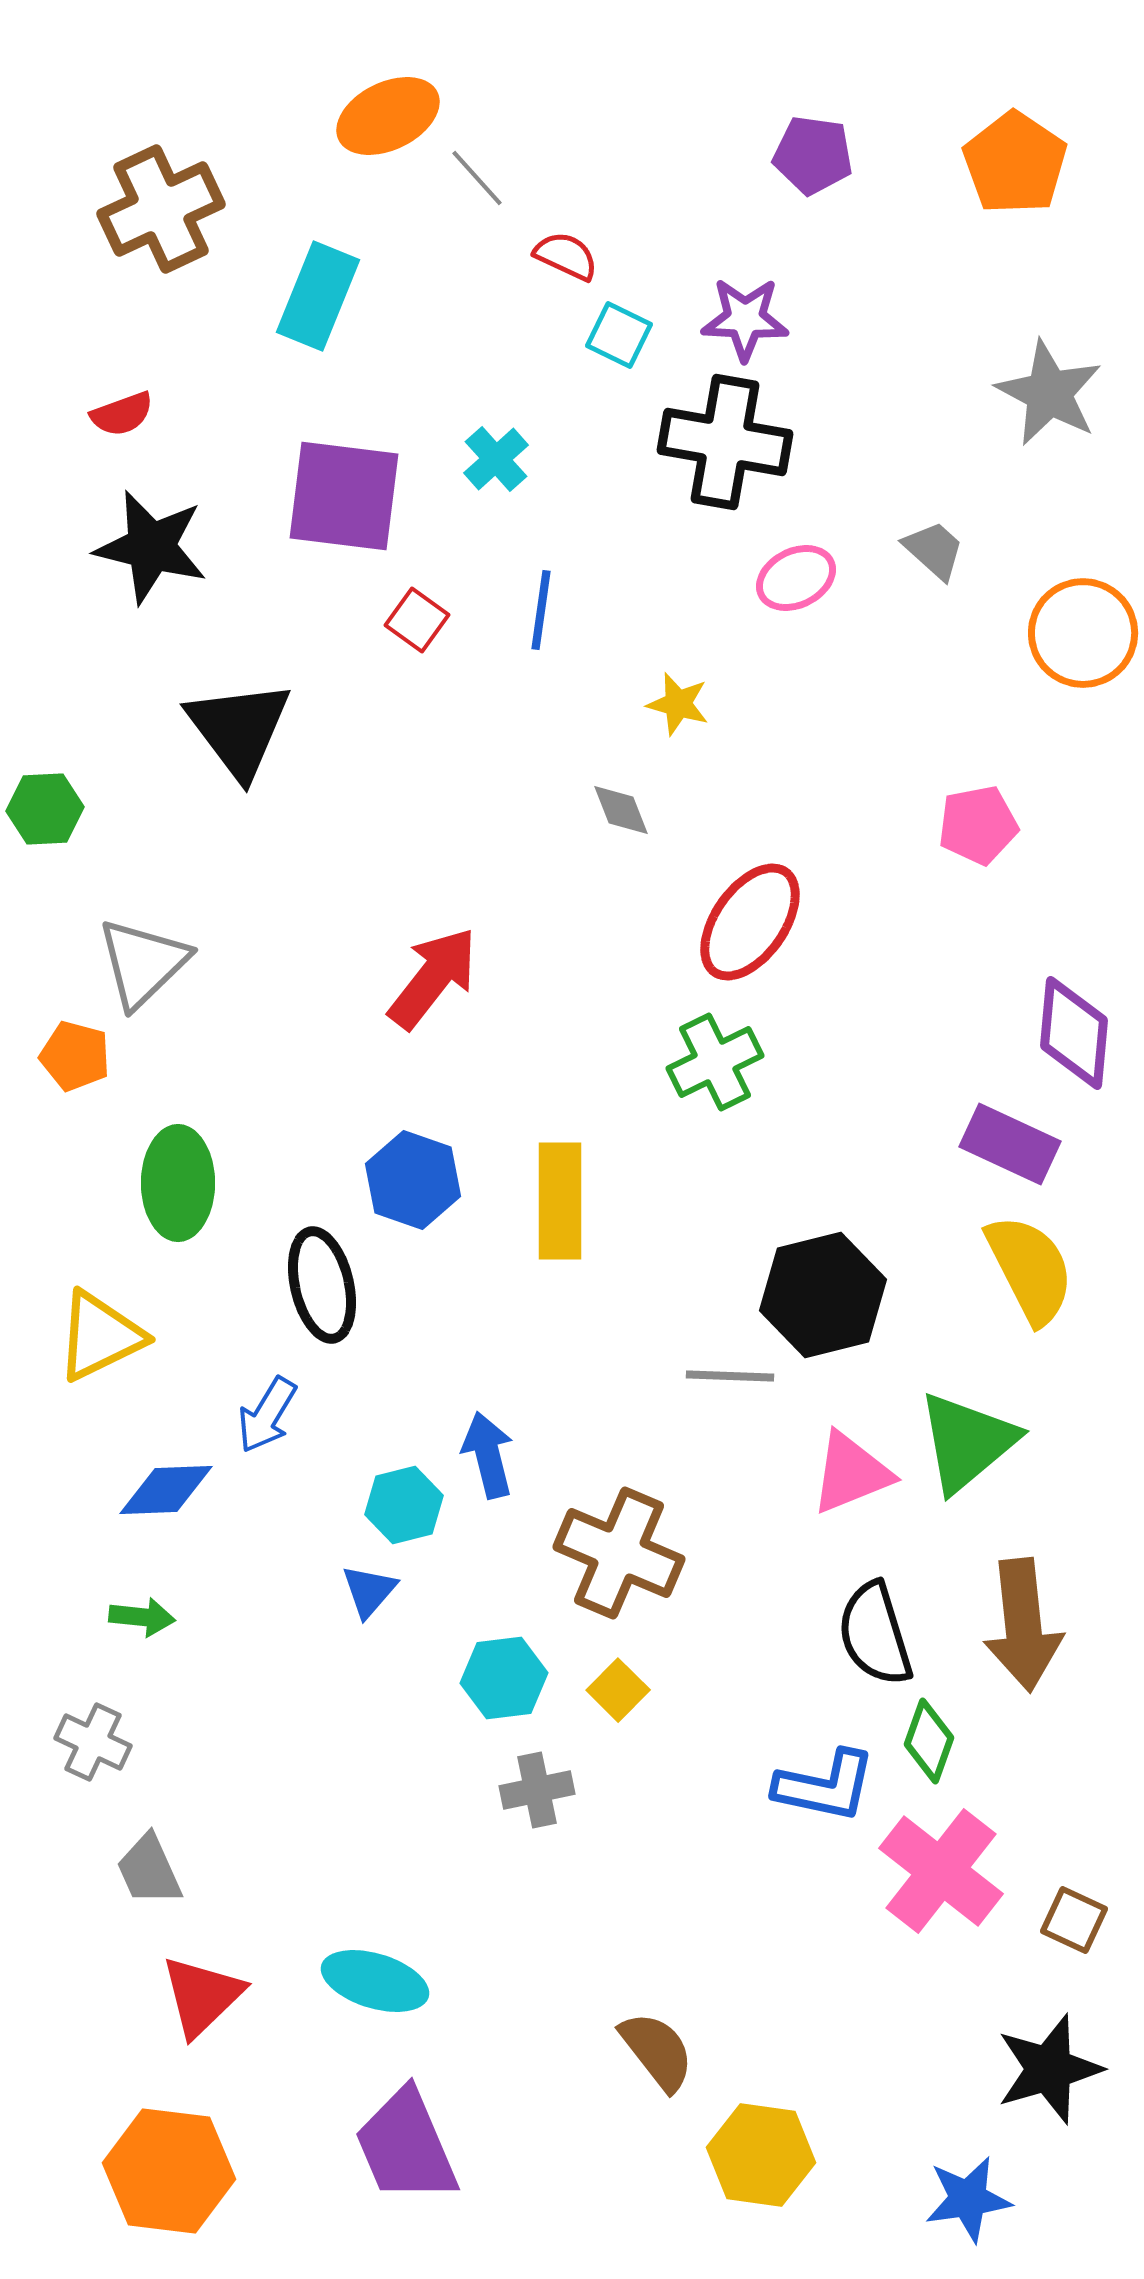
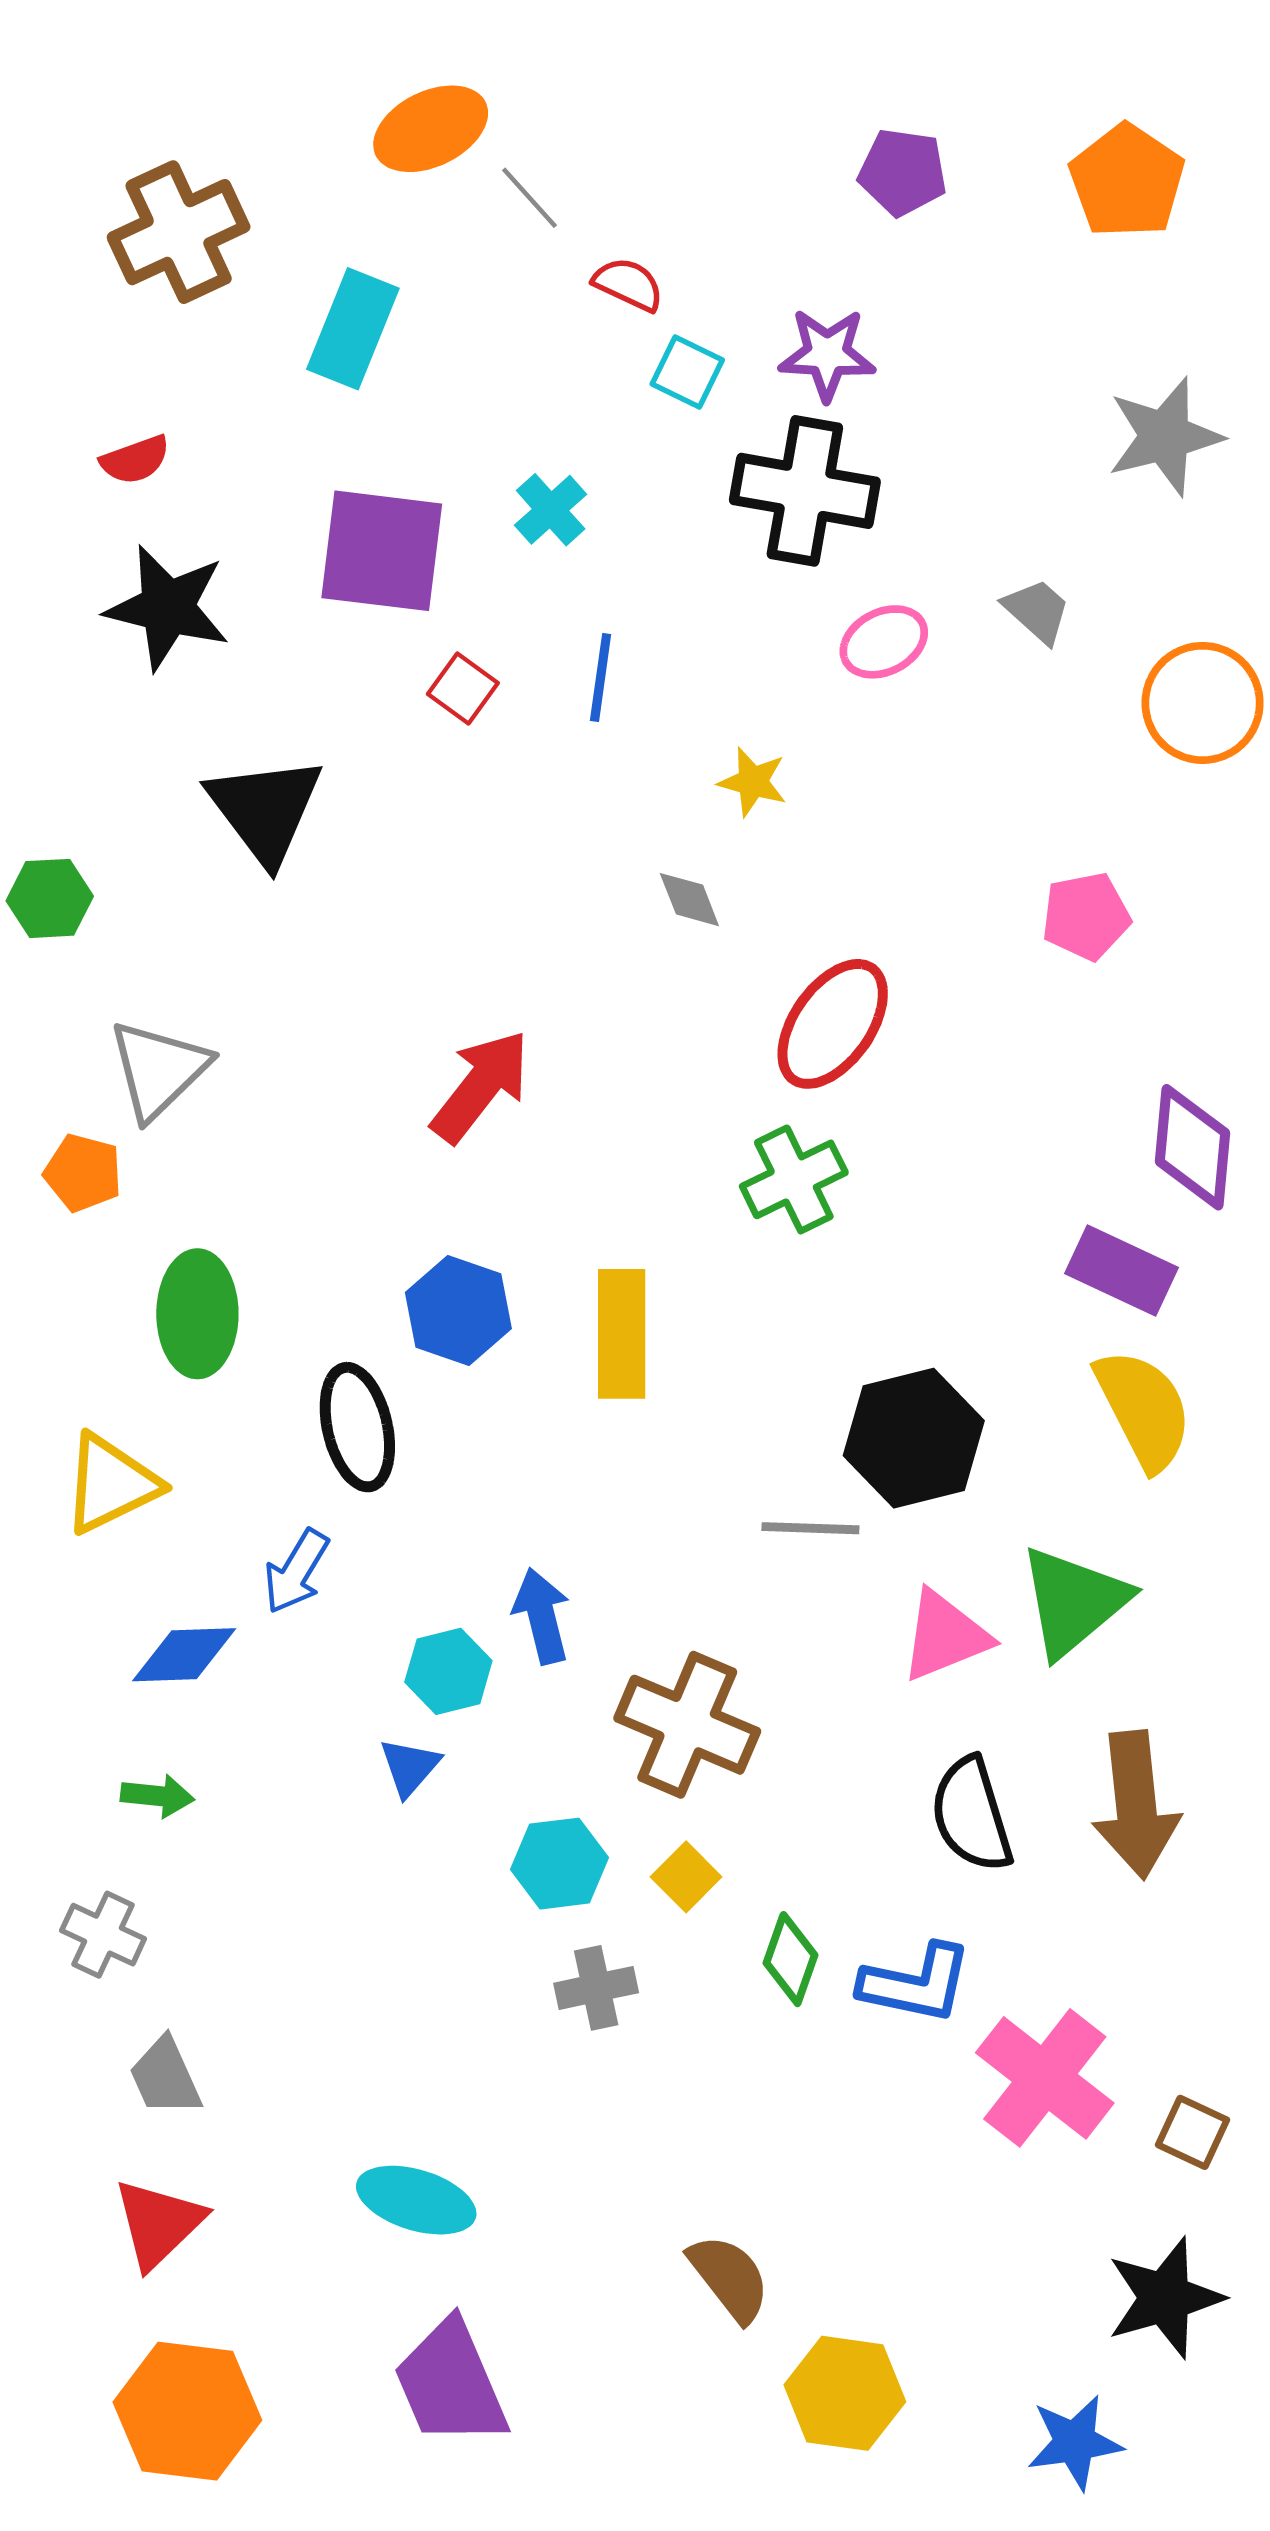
gray star: (1049, 393) -> (1165, 436), turned 30
green diamond: (929, 1741) -> (790, 1959), moved
red triangle: (202, 1996) -> (159, 2223), moved

